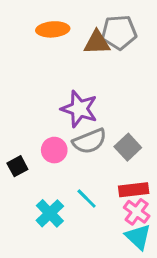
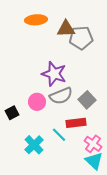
gray pentagon: (119, 32) -> (81, 38), moved
red rectangle: (134, 190) -> (76, 123), moved

